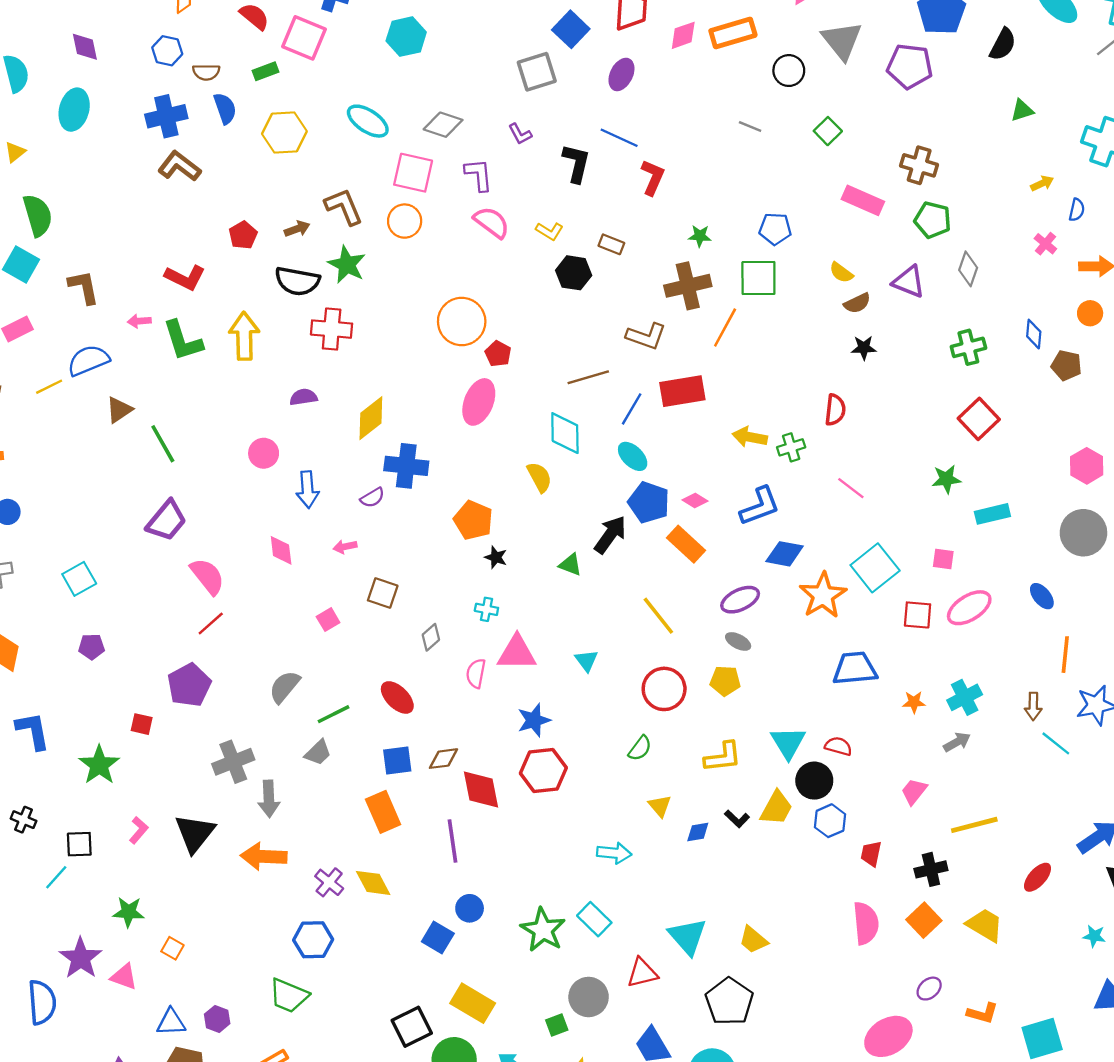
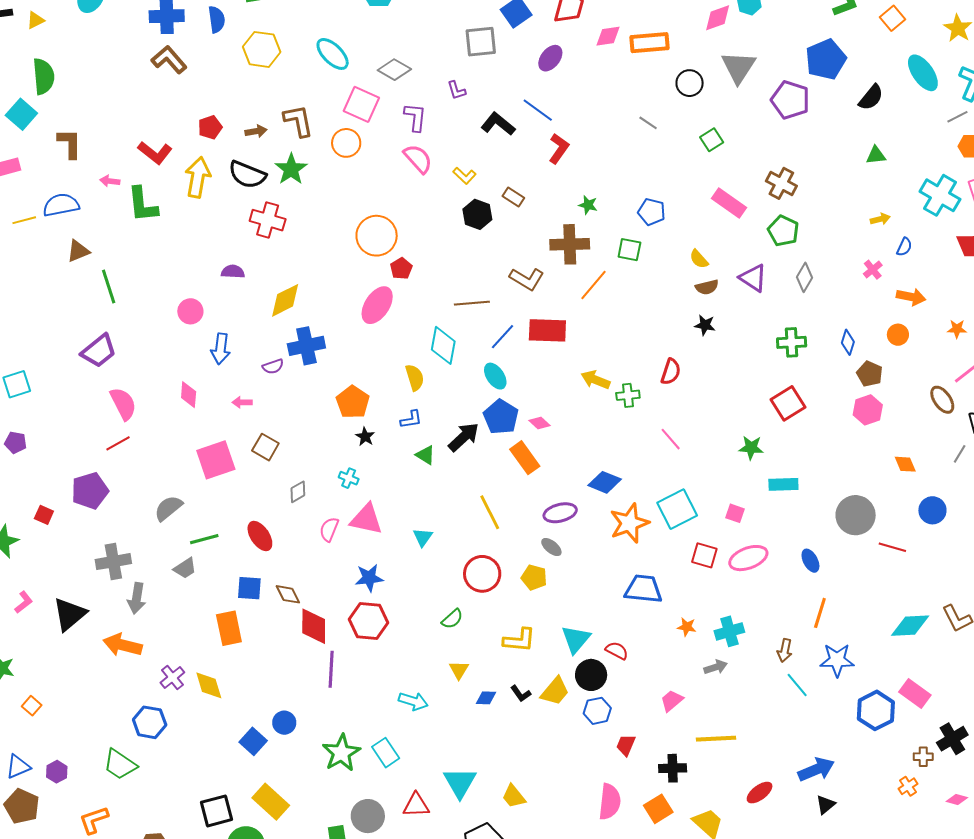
black L-shape: (576, 163) -> (498, 124), turned -76
green square: (758, 278) -> (629, 250), size x0.7
yellow arrow: (244, 336) -> (198, 177), moved
blue cross: (406, 466) -> (306, 346), turned -30
pink hexagon: (1087, 466) -> (868, 410), moved
blue L-shape: (760, 506) -> (411, 419), moved, size x0.6
pink square: (328, 620) -> (216, 460), size x2.0
brown diamond: (444, 759) -> (288, 594), turned 60
purple line: (452, 841) -> (331, 669), moved
blue triangle: (171, 1022) -> (18, 767), turned -32

